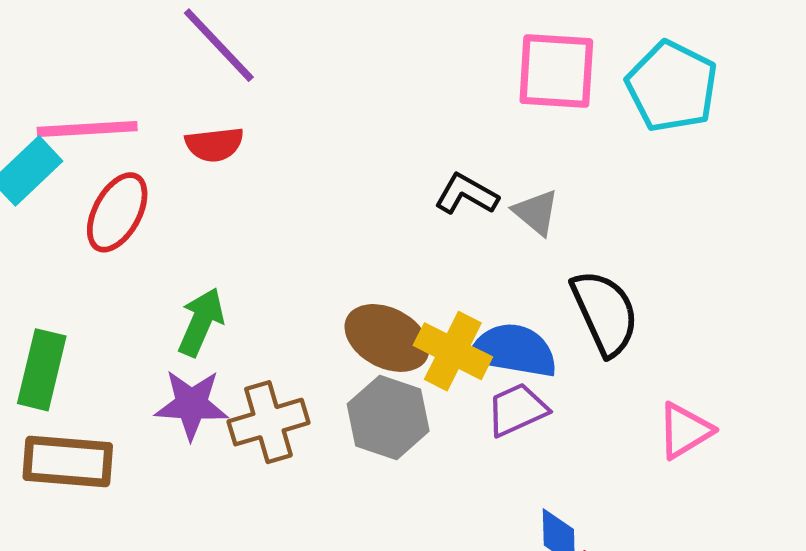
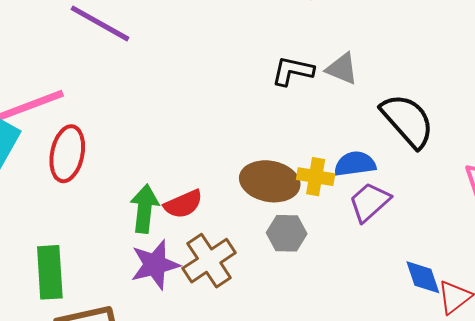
red semicircle: (214, 144) -> (183, 204), moved
blue semicircle: (513, 350) -> (355, 164), size x0.7
yellow cross: (453, 351) -> (316, 177), size x0.7
gray hexagon: (388, 417) -> (287, 233), size x0.7

